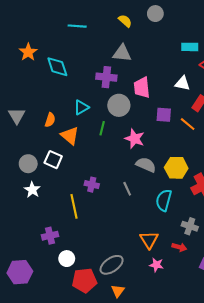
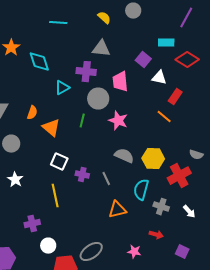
cyan triangle: (81, 107) -> (62, 88), moved
purple square: (164, 115) -> (143, 60), moved, turned 35
pink star: (134, 139) -> (118, 121), moved
white square: (53, 160) -> (59, 162), moved
gray circle: (28, 164) -> (11, 144), moved
purple cross: (92, 185) -> (82, 175), moved
gray cross: (190, 226) -> (161, 207), moved
orange triangle: (149, 240) -> (117, 210), moved, turned 48

